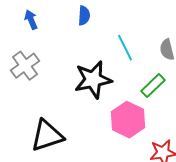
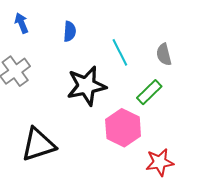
blue semicircle: (84, 16) -> (70, 31), moved

